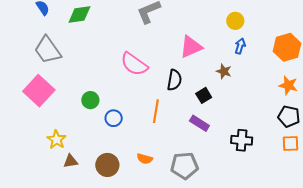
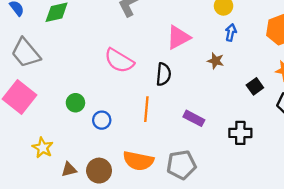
black square: (204, 95) -> (255, 86), moved
orange semicircle: (145, 159) -> (138, 161), size x1.8
brown triangle: (70, 161) -> (69, 169), moved

